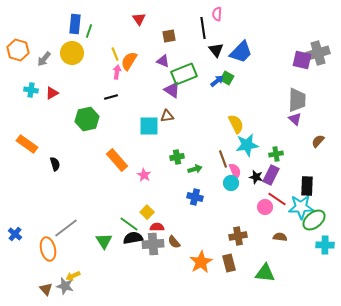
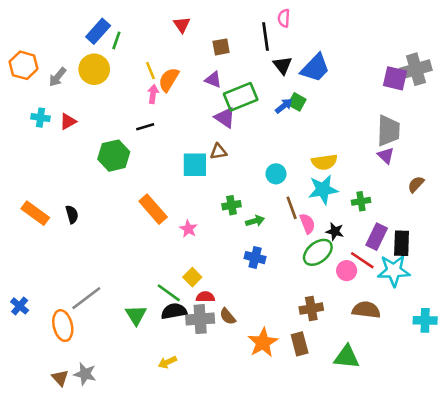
blue rectangle: (75, 24) -> (98, 31), turned 36
yellow semicircle: (236, 124) -> (324, 162), moved, turned 108
orange rectangle: (27, 144) -> (35, 213), moved
purple rectangle: (271, 175) -> (377, 237), moved
cyan circle: (231, 183) -> (276, 174), moved
green ellipse: (314, 220) -> (318, 252), moved
brown semicircle: (280, 237) -> (366, 310), size x1.5
yellow arrow: (73, 276) -> (167, 362), moved

